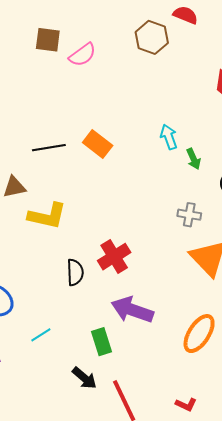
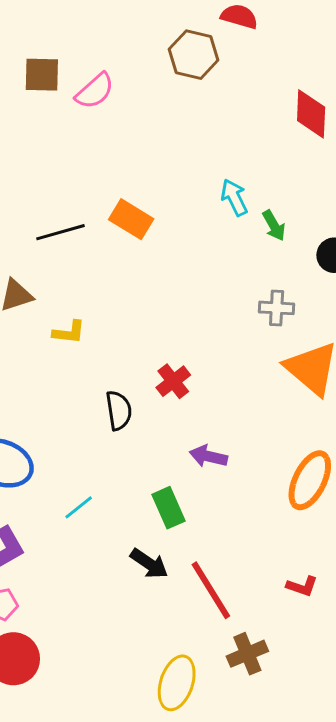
yellow L-shape: (47, 216) -> (69, 332), size x0.6
red cross: (114, 257) -> (173, 381), size x0.7
purple arrow: (132, 310) -> (208, 456), size x0.6

